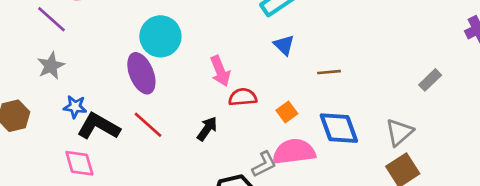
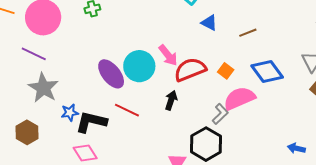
cyan circle: (160, 36) -> (139, 66), moved
gray star: (51, 66) -> (43, 88), size x1.4
red semicircle: (243, 97) -> (190, 70), size x1.5

